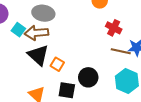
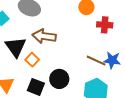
red cross: (114, 28) -> (105, 25), moved, turned -35
brown arrow: (36, 33) -> (44, 36), moved

